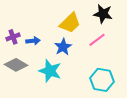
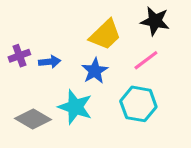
gray diamond: (16, 65) -> (33, 119), moved
cyan hexagon: (102, 80) -> (138, 104), moved

